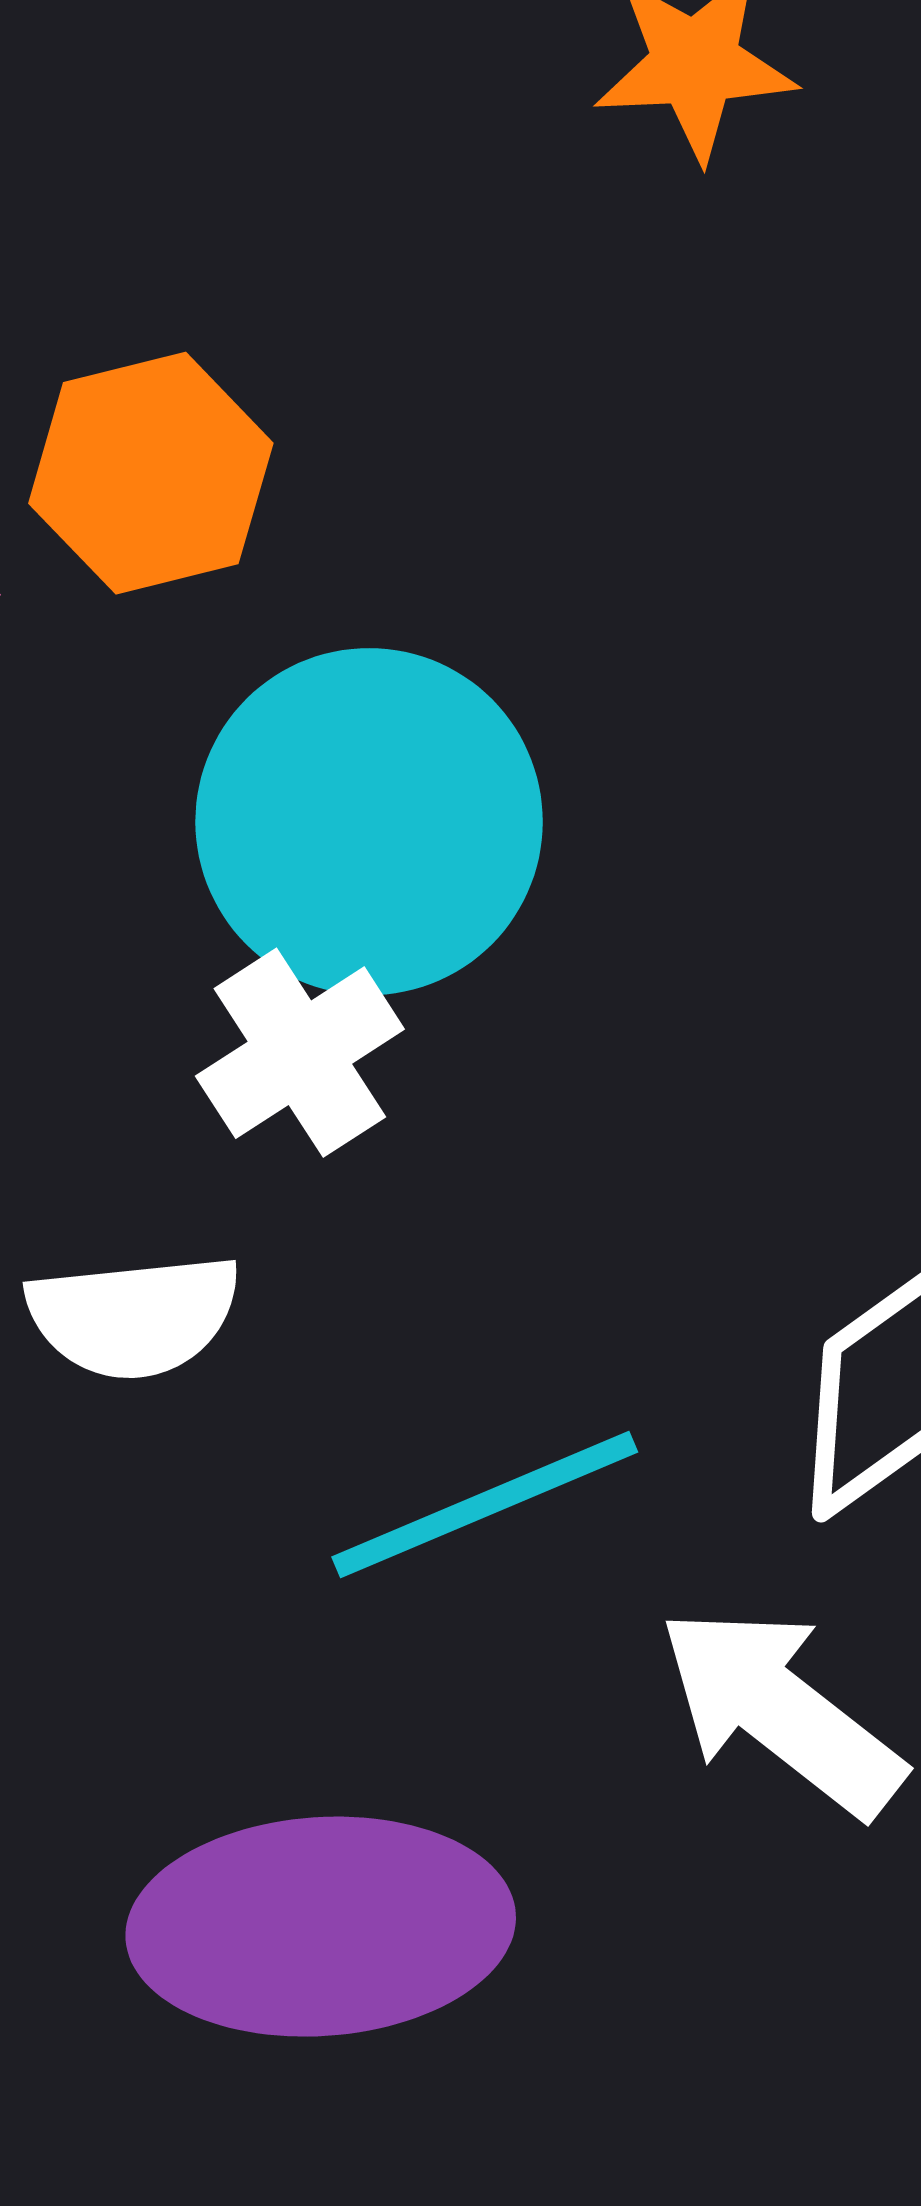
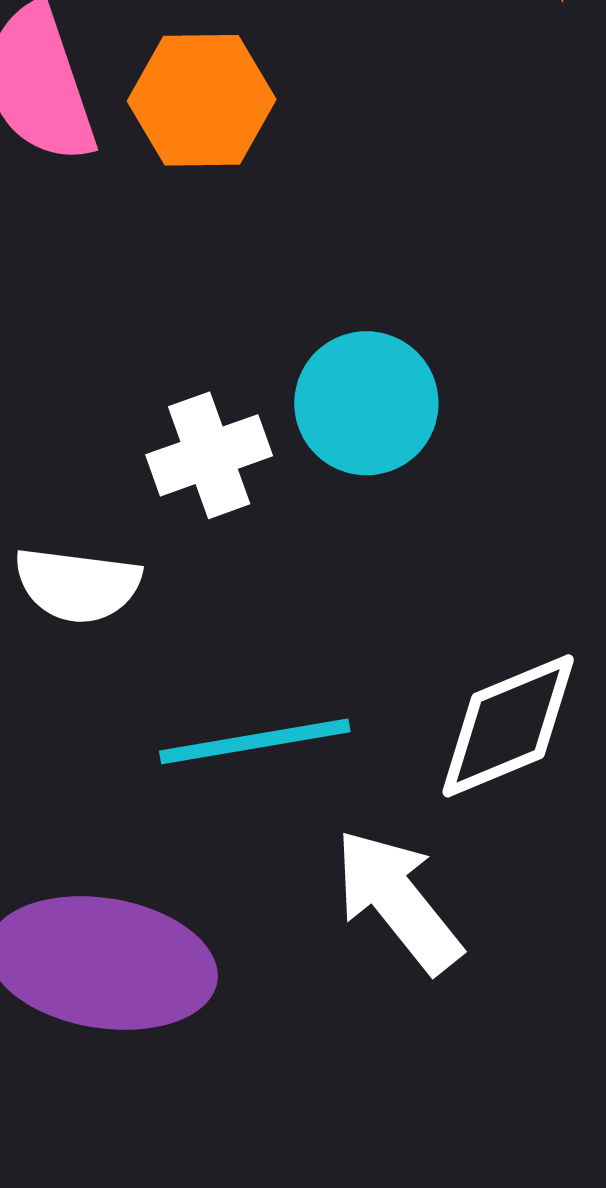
cyan circle: (369, 822) -> (366, 403), moved, size x0.7

